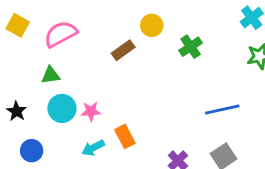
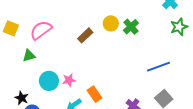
yellow circle: (152, 25) -> (111, 23), moved
green triangle: (51, 75) -> (29, 56), moved
black star: (17, 111) -> (22, 98), moved

